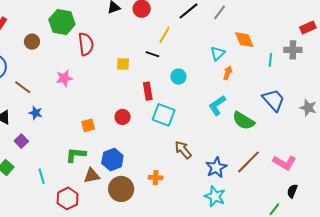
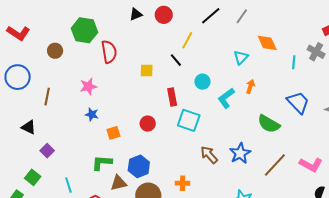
gray cross: (293, 50) -> (316, 52), turned 30
black line: (152, 54) -> (176, 60), turned 32
orange arrow: (228, 73) -> (250, 87), moved
brown line: (23, 87) -> (47, 97), turned 66
cyan L-shape: (217, 105) -> (226, 98), moved
blue star: (36, 113) -> (92, 114), moved
blue star: (216, 167) -> (240, 153), moved

